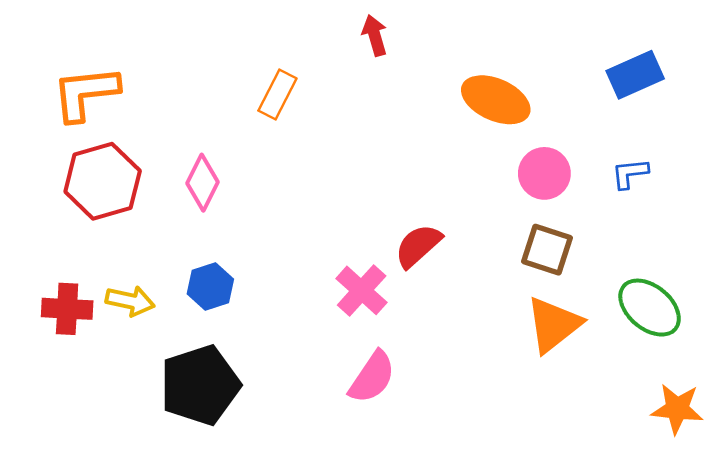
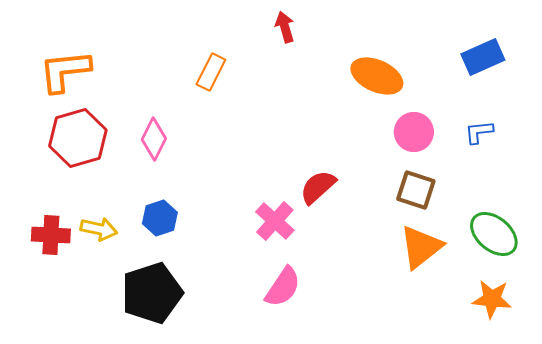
orange star: (677, 409) -> (492, 299), moved

